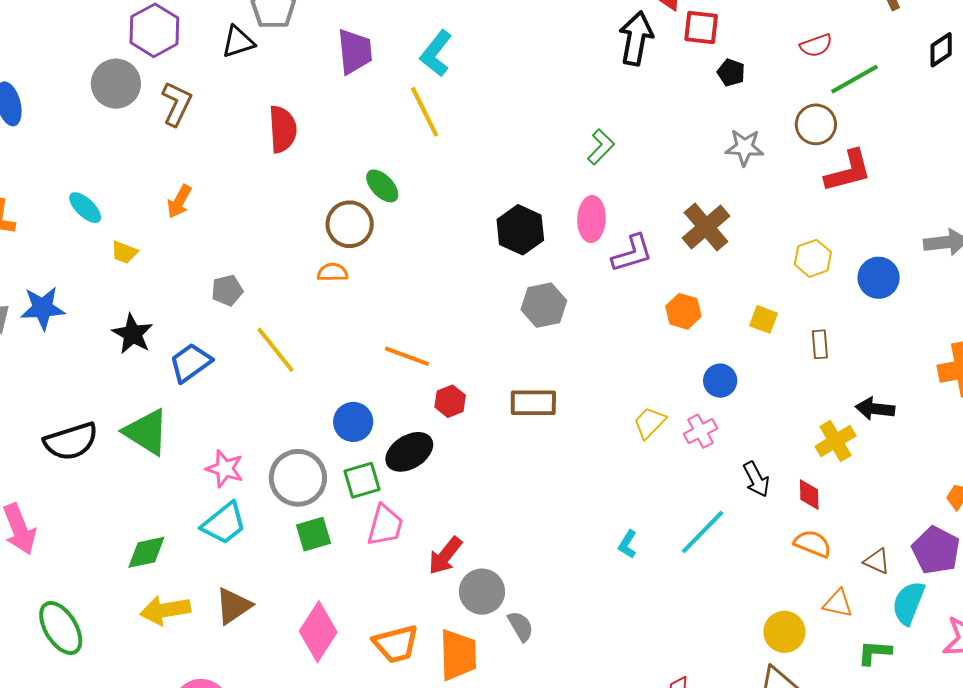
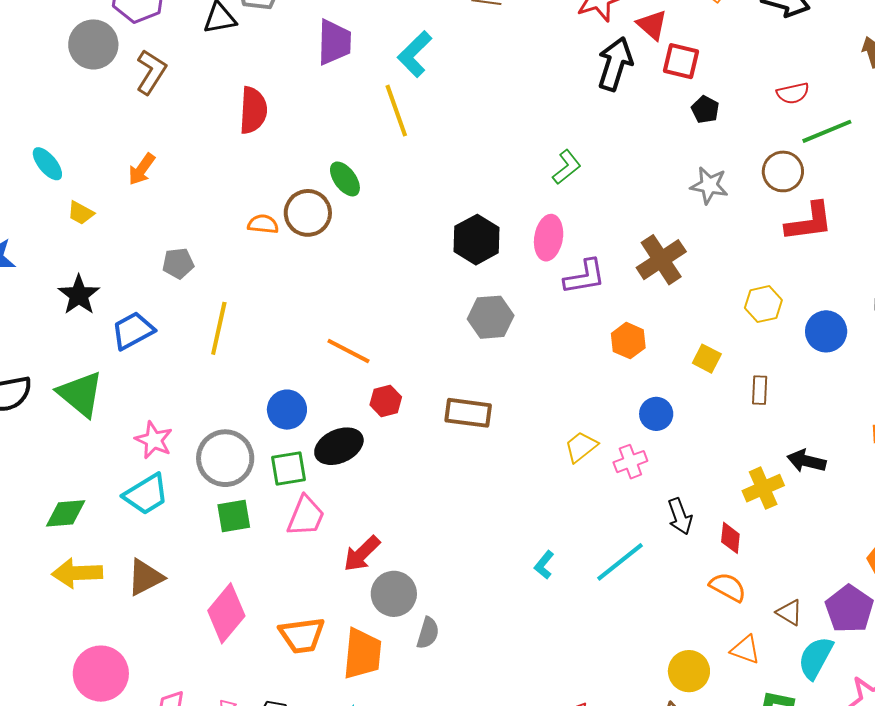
orange semicircle: (333, 272) -> (263, 224), moved
yellow line: (276, 350) -> (219, 328), turned 44
gray semicircle: (521, 626) -> (428, 633), turned 40

